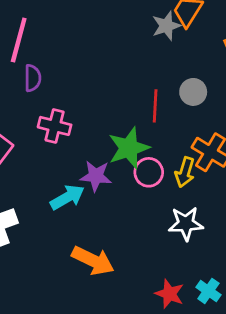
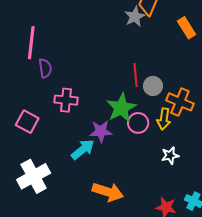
gray circle: (193, 92) -> (153, 86), moved
white star: (186, 224) -> (170, 155), size x0.7

